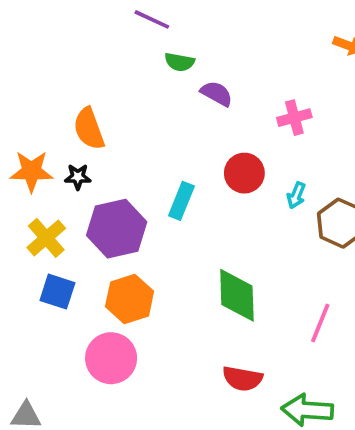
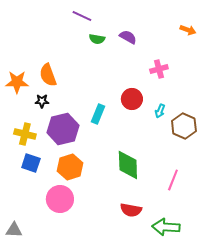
purple semicircle: (217, 93) -> (128, 37), moved
orange star: (31, 171) -> (17, 82), moved
yellow cross: (46, 238) -> (25, 134), turned -35

